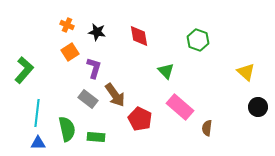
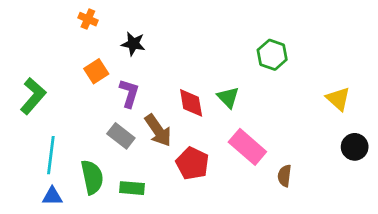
orange cross: (67, 25) -> (88, 19), moved
red diamond: (139, 36) -> (191, 103), moved

